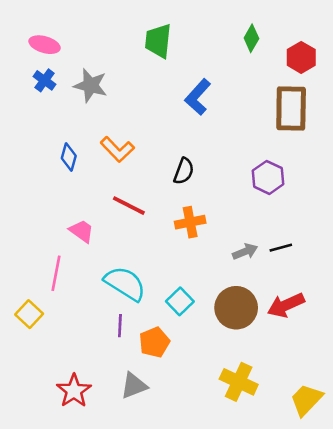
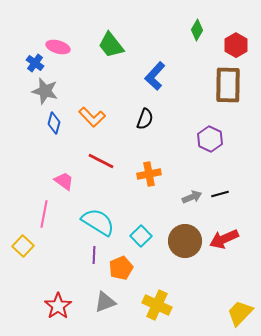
green trapezoid: (158, 41) -> (111, 45), moved, turned -44
pink ellipse: (45, 45) -> (58, 47), moved
gray star: (91, 86) -> (45, 91), moved
black semicircle: (184, 171) -> (145, 119), moved
yellow cross: (239, 382) -> (157, 305), moved

